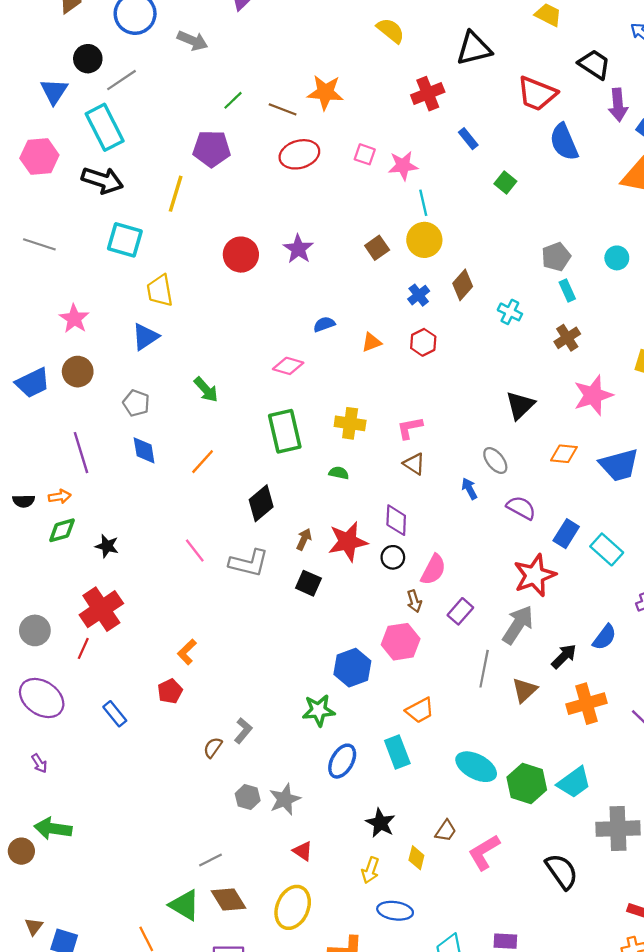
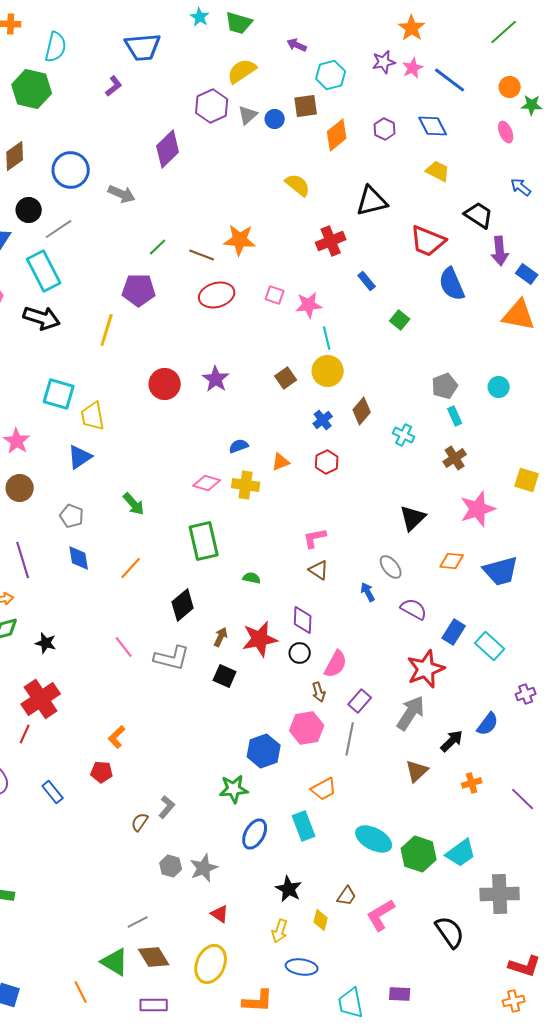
cyan square: (125, 240) -> (59, 394), moved
yellow cross: (350, 423) -> (246, 485), moved
gray line: (484, 669) -> (350, 739), moved
red pentagon: (170, 691) -> (102, 772), turned 30
orange cross: (586, 704) -> (472, 783), size x0.6

